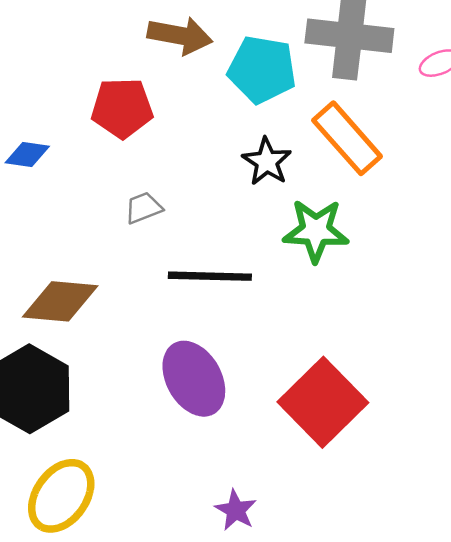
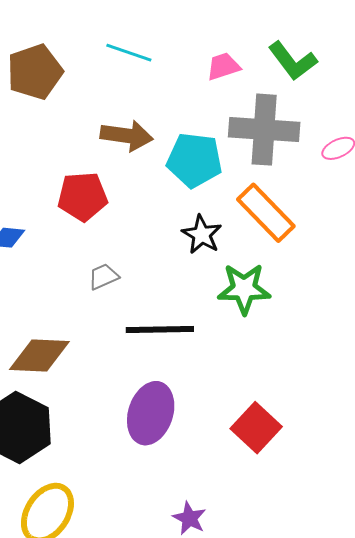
purple ellipse: (194, 379) -> (151, 413), turned 50
red square: (323, 402) -> (256, 428), size x0.7

